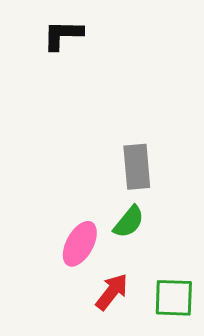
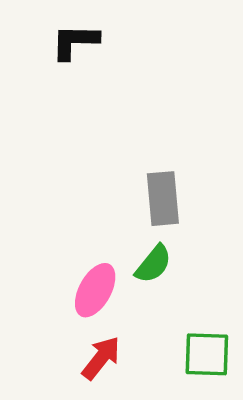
red arrow: (112, 292) -> (101, 358), moved

